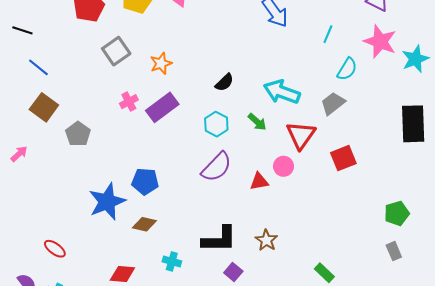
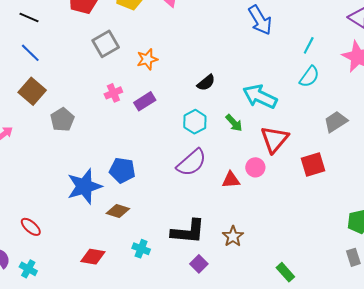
black line: (22, 30) -> (29, 18), moved
cyan semicircle: (347, 69) -> (309, 77), moved
gray trapezoid: (333, 103) -> (336, 122), moved
purple rectangle: (162, 107) -> (145, 101), size x0.7

